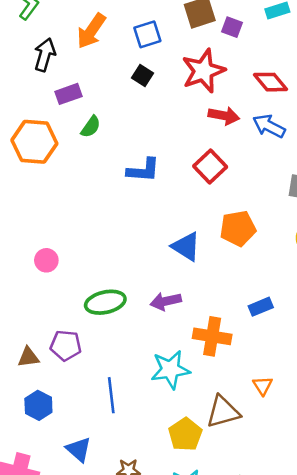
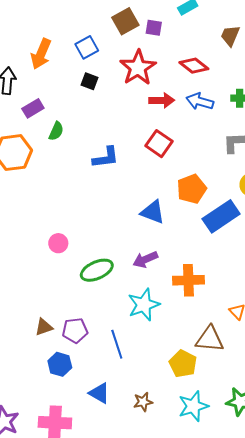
pink circle: (46, 260) -> (58, 243), moved
blue rectangle: (261, 307) -> (221, 216), moved, size x1.8
purple pentagon: (66, 346) -> (75, 330), moved
cyan star: (170, 370) -> (144, 305), moved
brown triangle: (223, 412) -> (210, 339), turned 32

